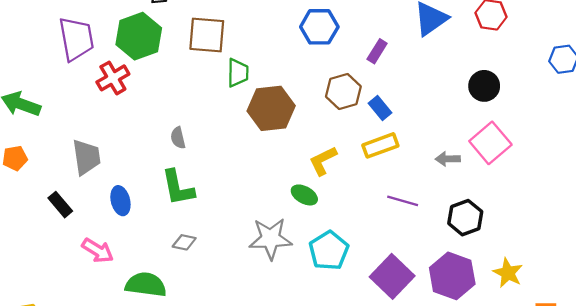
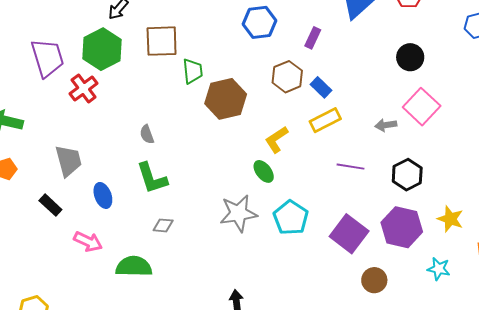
green ellipse: (304, 195) -> (264, 171), turned 30

